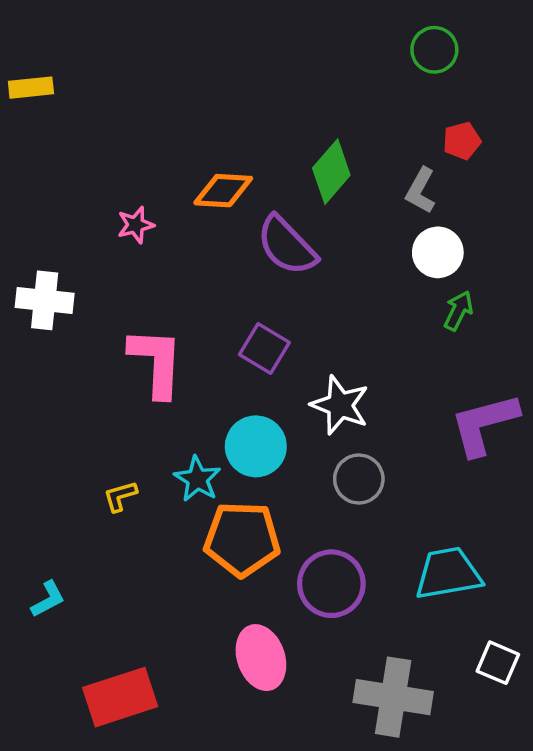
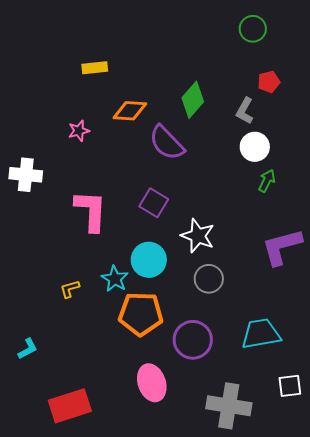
yellow rectangle: (31, 88) -> (95, 68), moved
white square: (498, 663) -> (290, 386), turned -30

